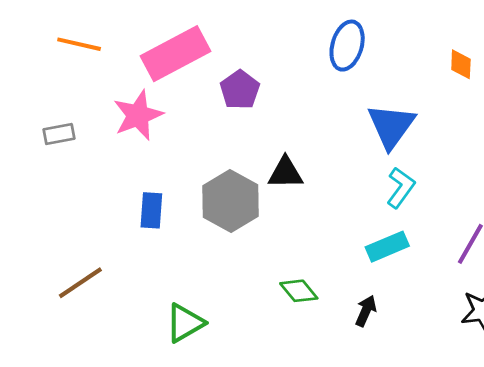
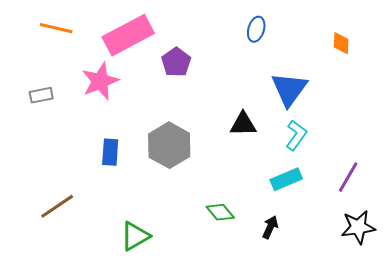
blue ellipse: (347, 46) -> (256, 29), size x0.7
black triangle: (285, 173) -> (243, 124), moved

